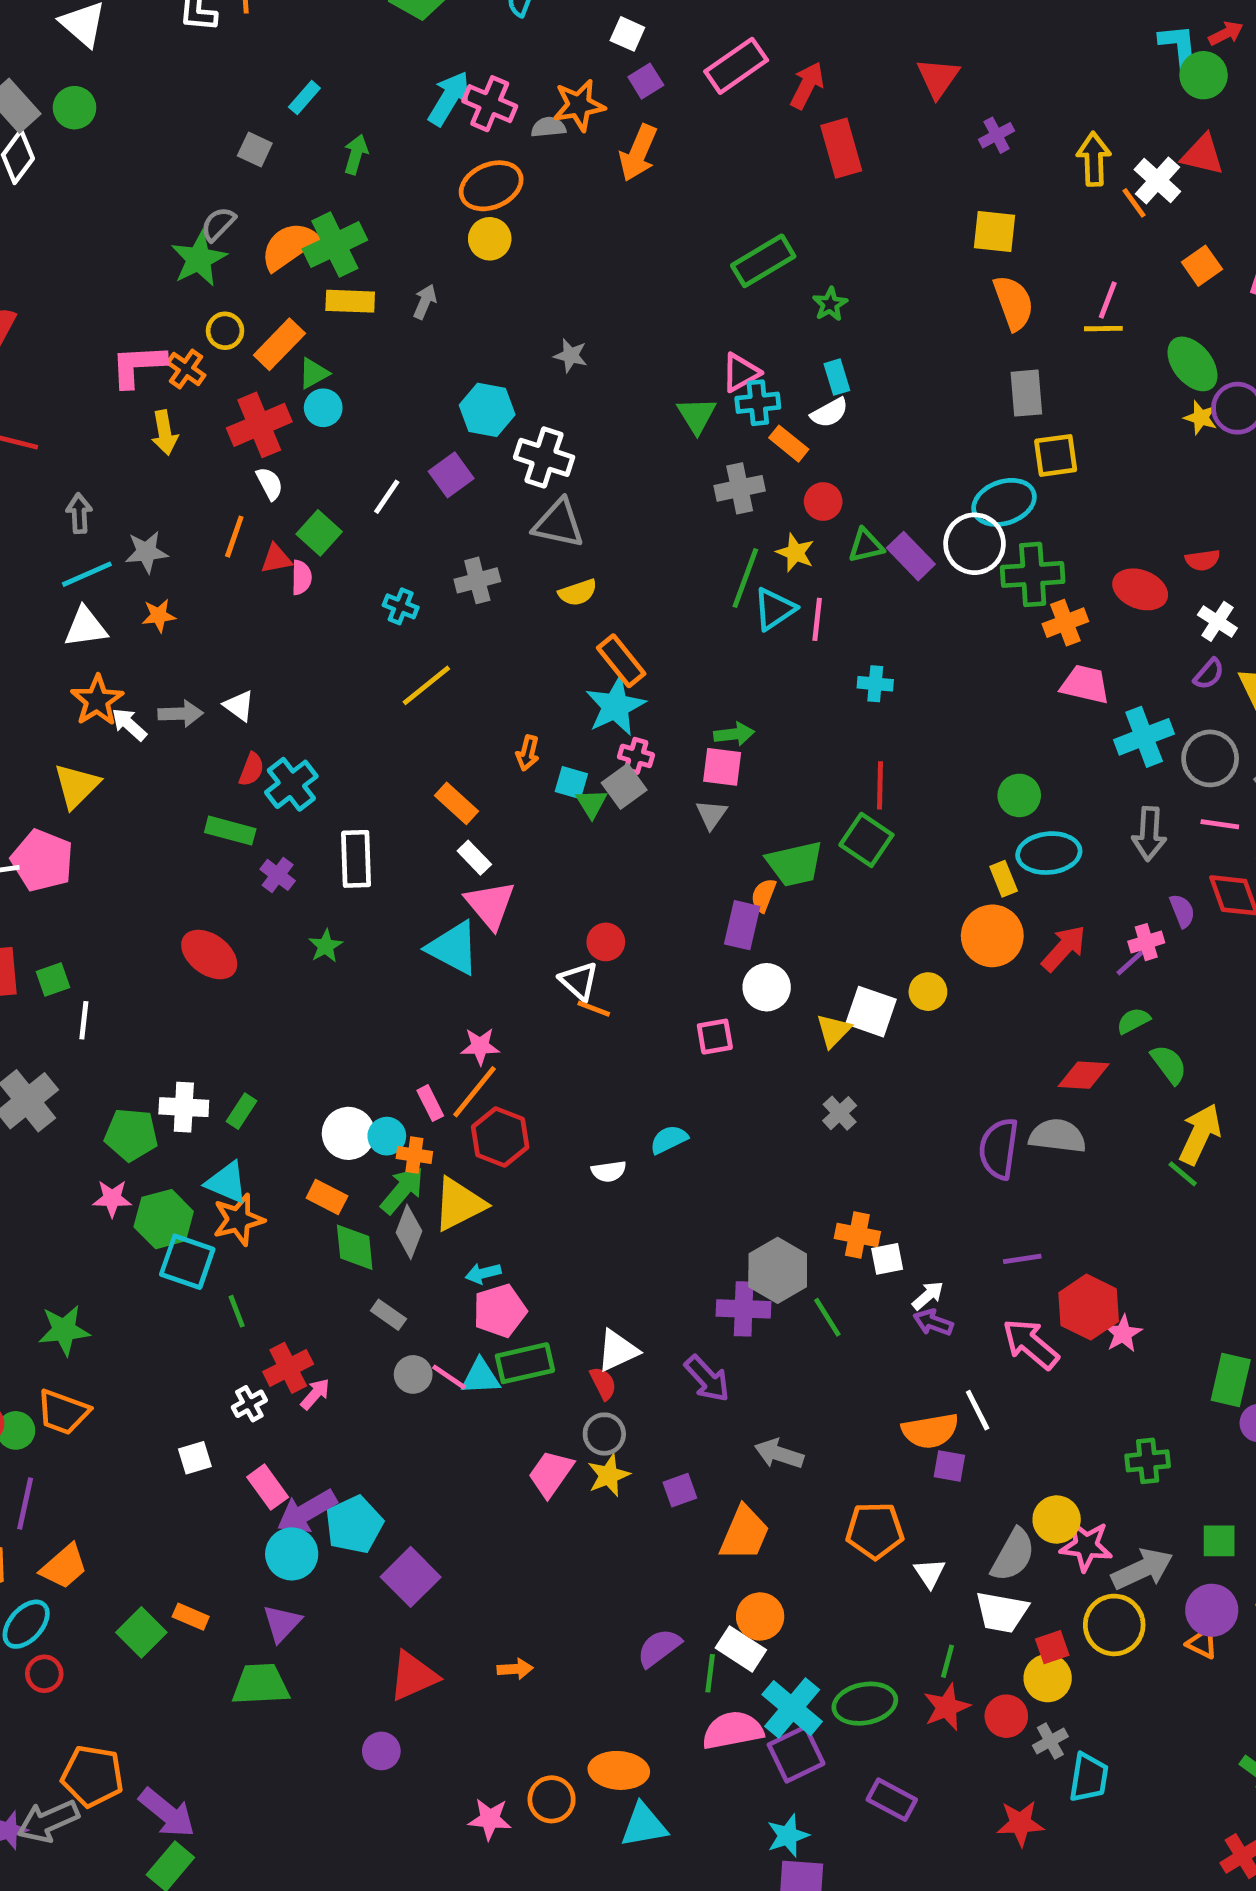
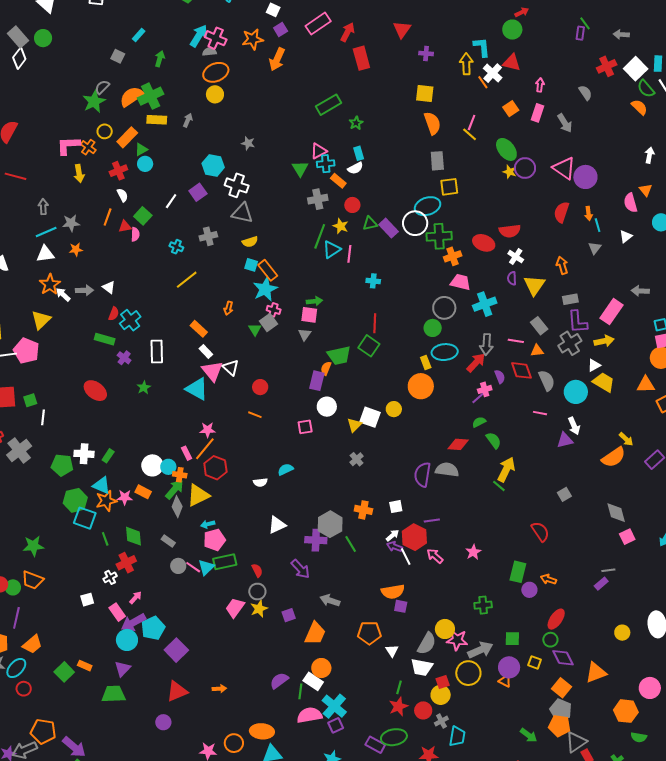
cyan L-shape: (1179, 47) -> (482, 47), moved
gray semicircle: (548, 127) -> (209, 52), moved
purple cross: (997, 135) -> (426, 54), turned 32
yellow line: (1103, 329) -> (470, 134), turned 42
red cross: (259, 425) -> (118, 171), size x0.7
red semicircle: (1203, 560) -> (510, 231), size x1.5
purple semicircle: (1209, 674) -> (512, 278), turned 136
gray circle: (1210, 758) -> (444, 308), moved
cyan square: (571, 783) -> (251, 265), moved
red arrow: (1064, 948) -> (476, 363), moved
white triangle: (579, 981) -> (231, 368), moved
pink star: (112, 1198) -> (125, 497), moved
green diamond: (355, 1247) -> (134, 536), moved
white square: (887, 1259) -> (396, 507), moved
red hexagon: (1089, 1307) -> (414, 537), moved
pink arrow: (1031, 1344) -> (435, 556), size x0.7
white triangle: (618, 1351) -> (277, 525), moved
cyan triangle: (481, 1377) -> (206, 567), turned -42
pink arrow: (315, 1394) -> (135, 598), moved
white line: (978, 1410) -> (406, 557), moved
green ellipse: (865, 1704) -> (394, 737), moved
purple square: (796, 1754) -> (336, 725), size x0.7

